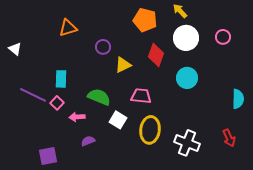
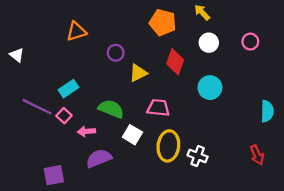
white circle: (186, 38) -> (209, 43), size x0.7
cyan rectangle: (61, 79) -> (68, 89), turned 54
purple semicircle: (88, 141) -> (99, 158), size x1.6
white cross: (187, 143) -> (198, 156), moved, size x0.7

